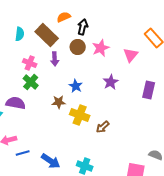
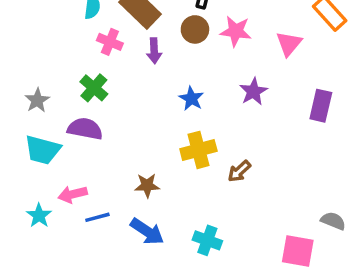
pink star: (101, 48) -> (236, 31), turned 30
pink cross: (30, 63) -> (110, 42), moved
green cross: (31, 82) -> (94, 88), moved
brown star: (59, 102) -> (147, 185), moved
yellow cross: (80, 115) -> (198, 150), turned -36

